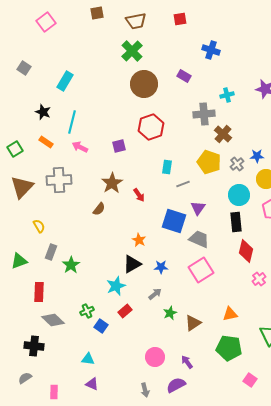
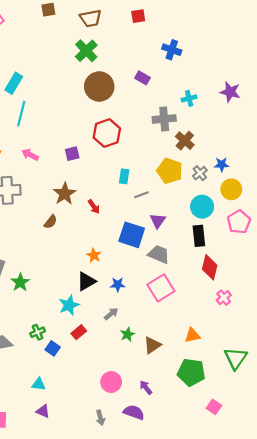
cyan line: (72, 122) -> (21, 114), moved
purple semicircle: (176, 385) -> (134, 412), turned 48

